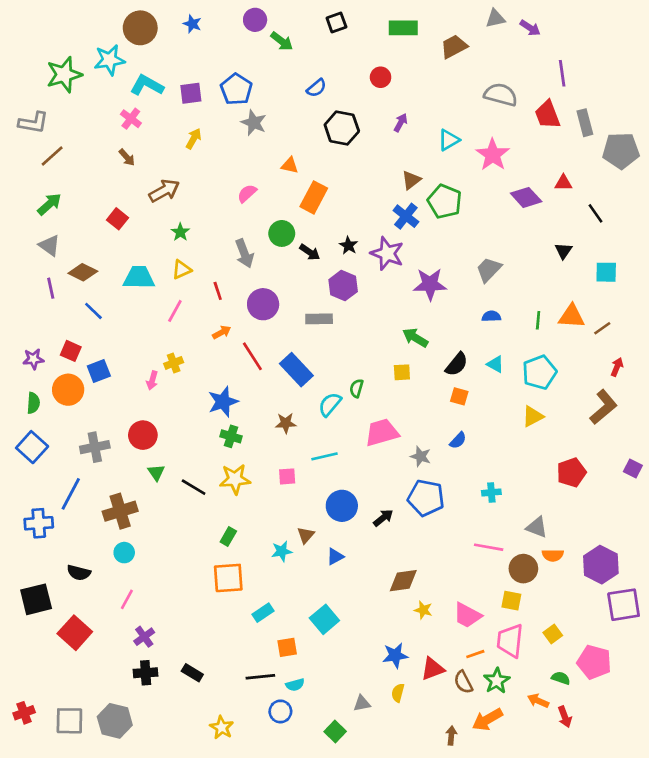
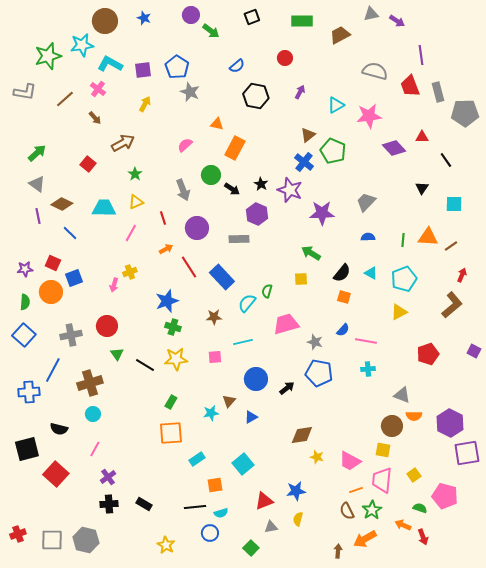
pink star: (493, 155) -> (369, 116), turned 30
brown line: (52, 156) -> (65, 99), moved
pink line: (489, 547) -> (366, 341), moved
red triangle: (433, 669) -> (264, 501), moved

